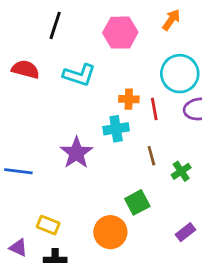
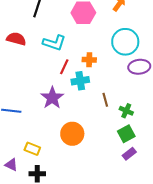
red line: (154, 109) -> (64, 67), moved, turned 35
green cross: (181, 171) -> (126, 111), turned -32
green square: (137, 202) -> (126, 134), moved
orange circle: (110, 232) -> (72, 134), moved

